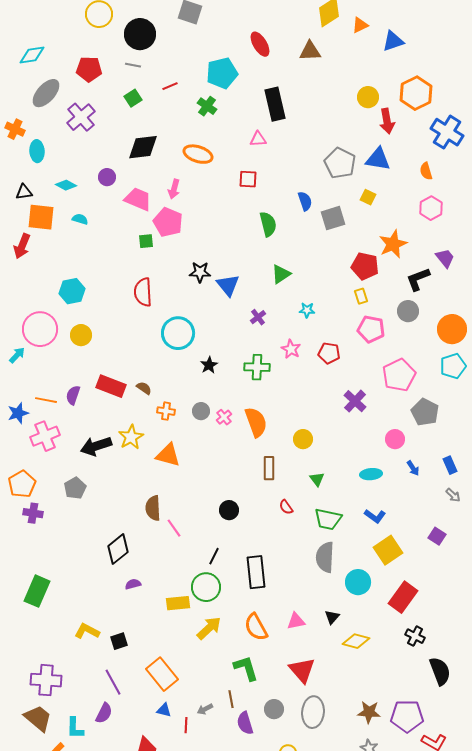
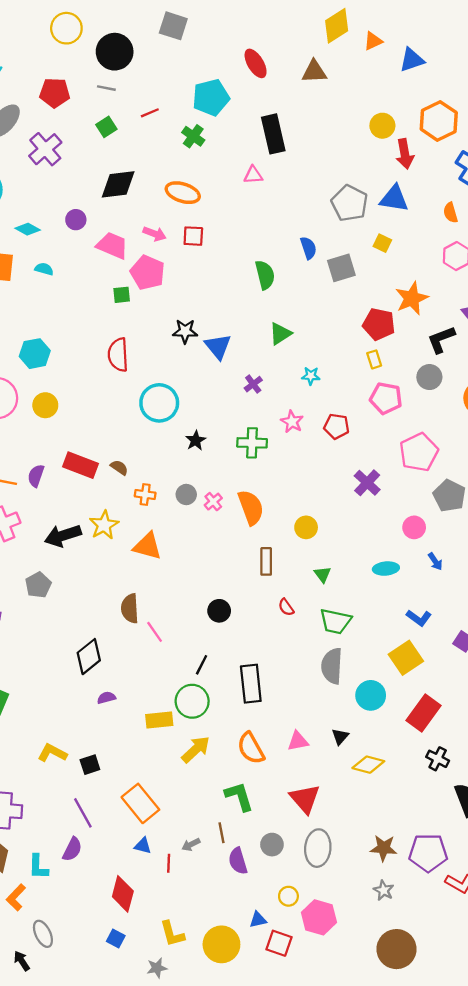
red square: (248, 179) -> (193, 236), moved
pink arrow: (174, 189) -> (155, 234), turned -84
blue L-shape: (375, 516) -> (419, 618), moved

